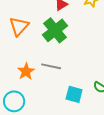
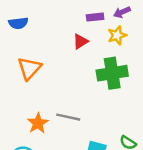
green cross: (55, 30) -> (112, 73), moved, turned 30

